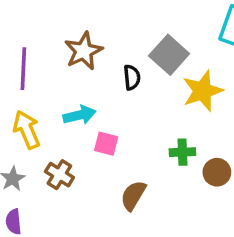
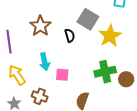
cyan arrow: (79, 115) -> (45, 62), turned 102
green cross: (182, 152) -> (105, 72), size x1.5

